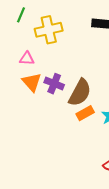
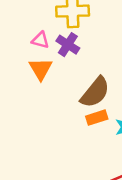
purple cross: (54, 84) -> (68, 45), moved

